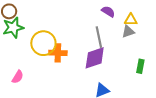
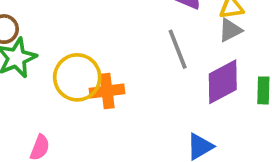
purple diamond: (95, 58) -> (223, 82), moved

